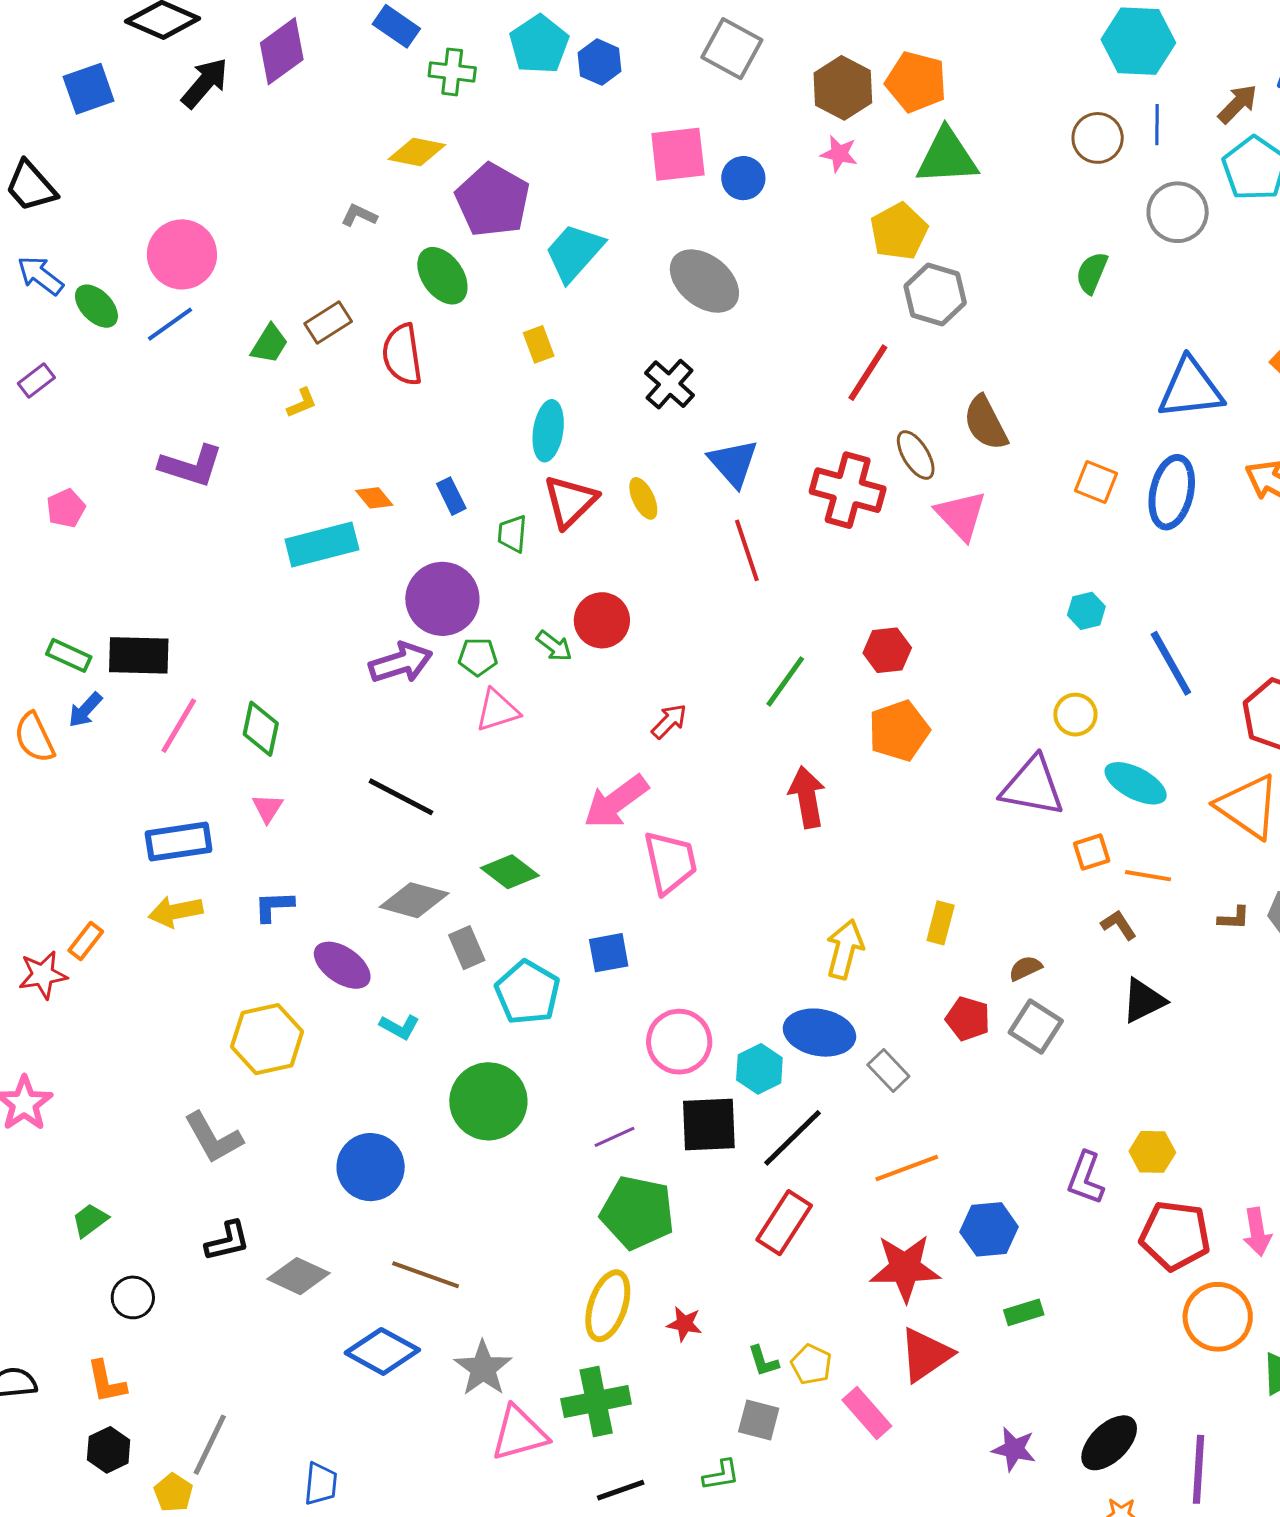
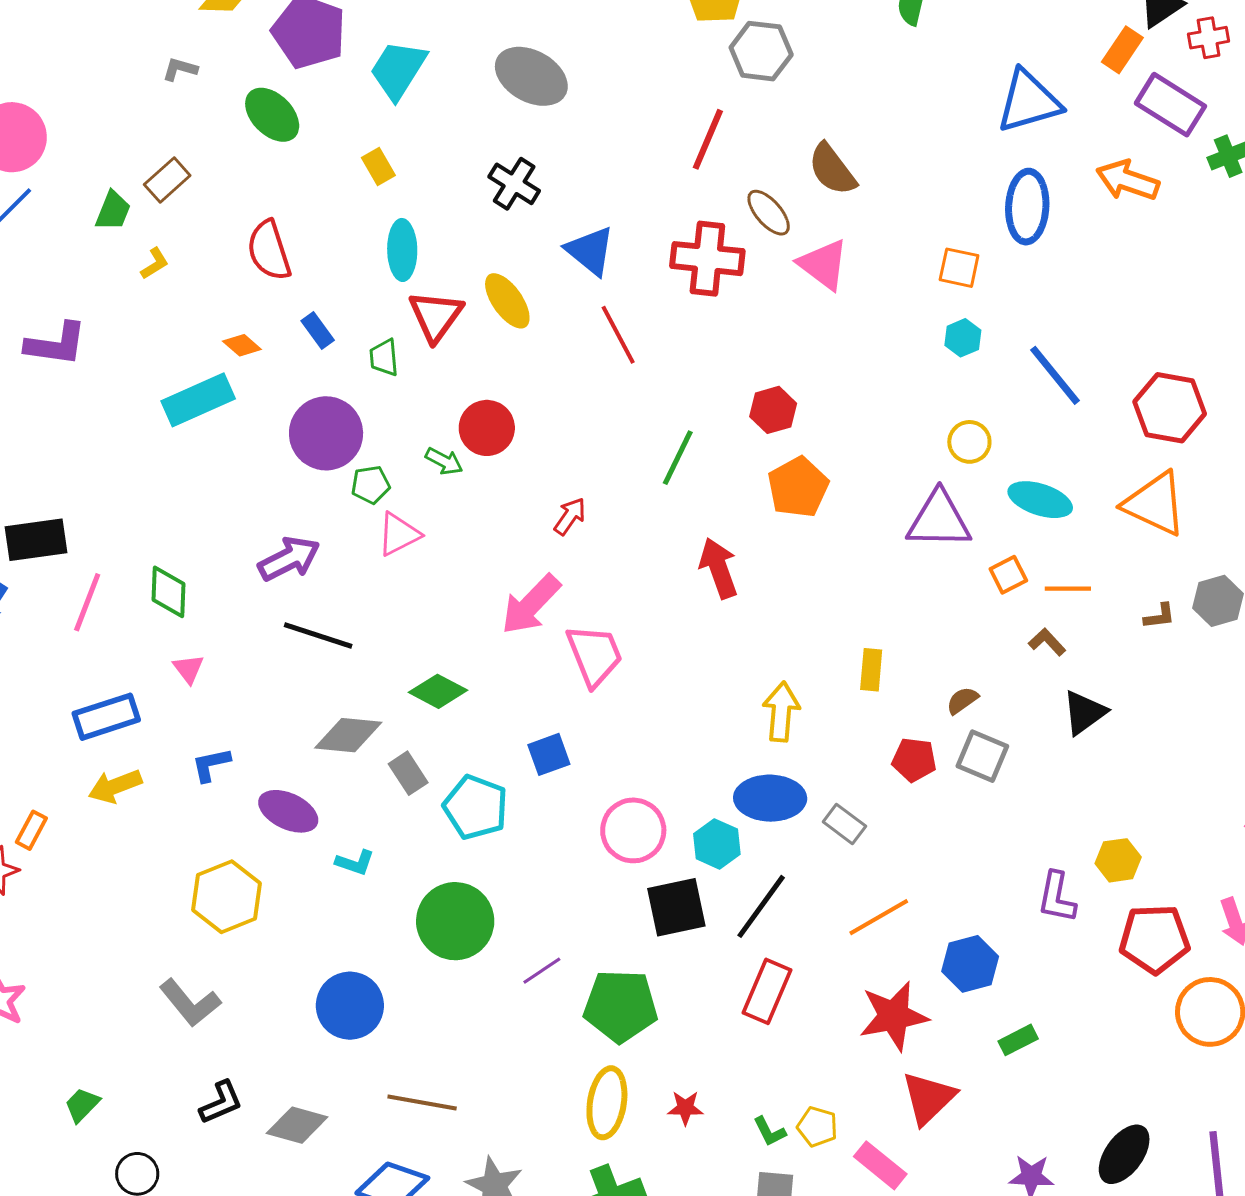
red semicircle: (402, 355) -> (269, 251), moved
orange square: (1096, 482) -> (959, 268), moved
yellow ellipse: (643, 498) -> (507, 301), size x1.4
purple arrow: (401, 663) -> (289, 559), moved
purple line: (614, 1137) -> (542, 971), moved

